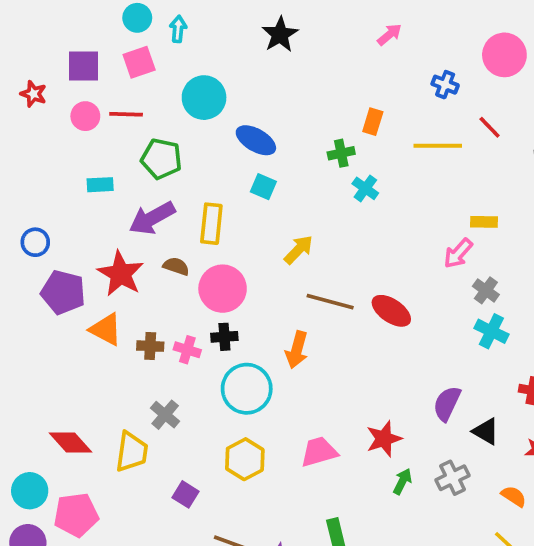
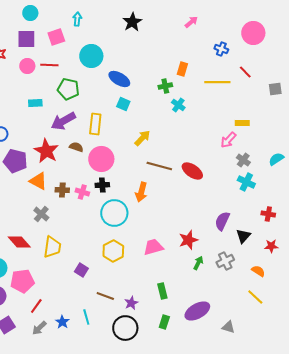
cyan circle: (137, 18) -> (30, 13), moved
gray cross: (165, 415) -> (41, 214), moved
black triangle: (486, 431) -> (243, 236), turned 42

